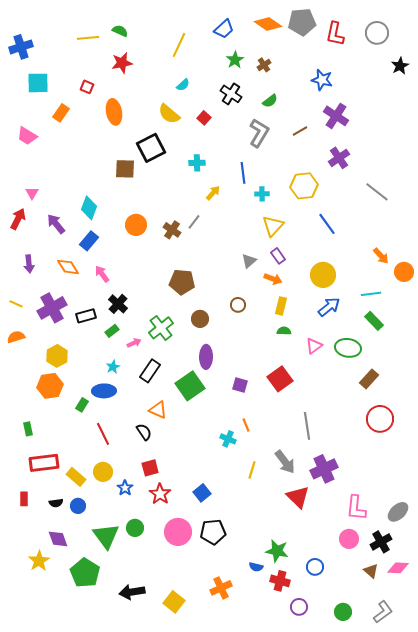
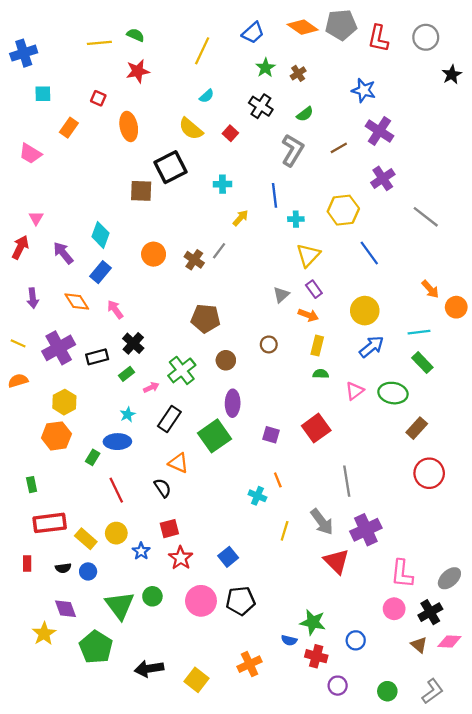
cyan square: (38, 83) -> (43, 94), size x0.7

